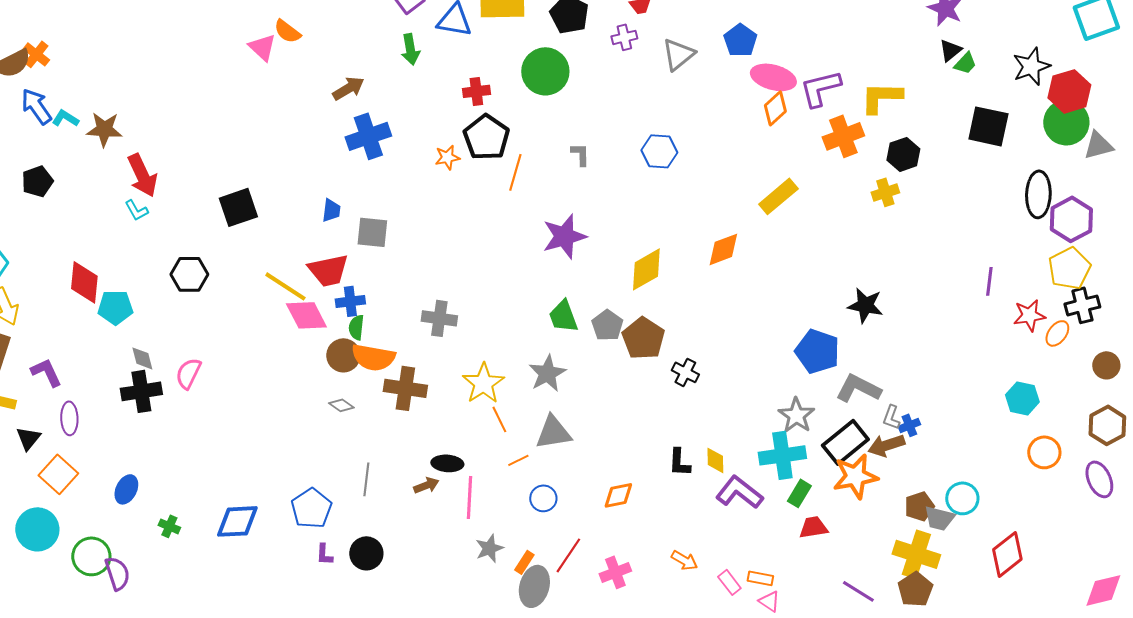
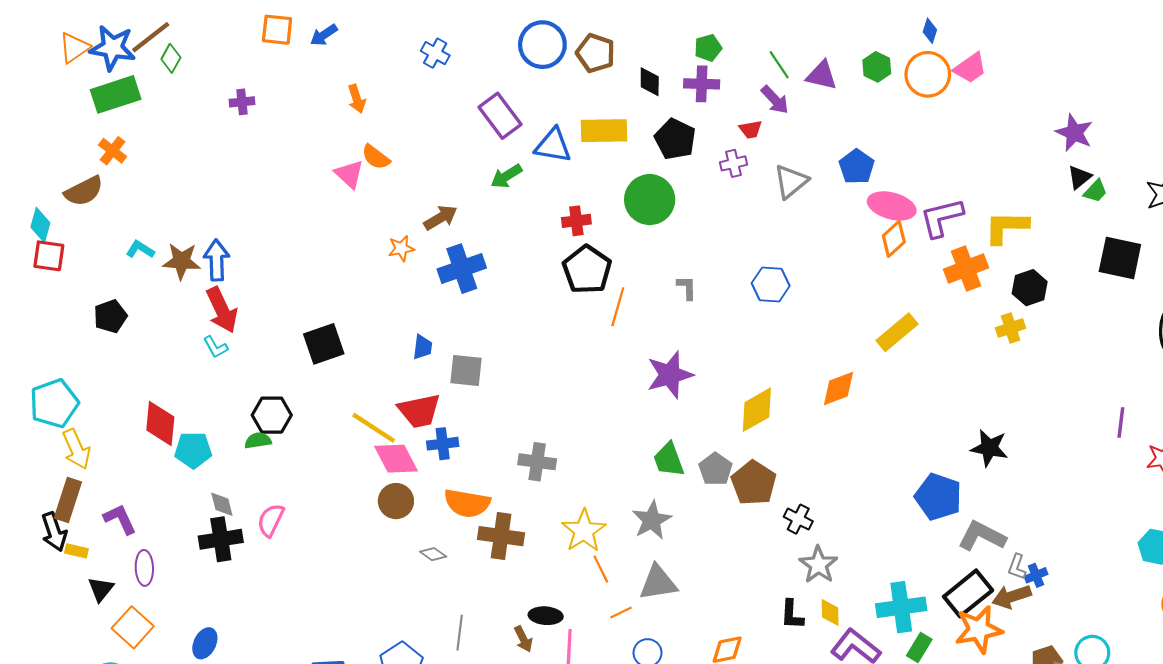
green arrow: (410, 49) -> (506, 176), turned 68
orange cross: (36, 54) -> (113, 151), moved
blue arrow: (36, 106) -> (217, 260), moved, turned 33
orange star: (447, 157) -> (401, 248), moved
green semicircle: (356, 327) -> (258, 441), moved, turned 75
brown circle: (343, 355) -> (396, 501), moved
gray star: (796, 415) -> (818, 565), moved
brown arrow: (426, 485) -> (523, 639), turned 85

